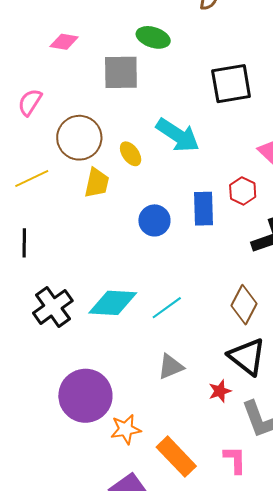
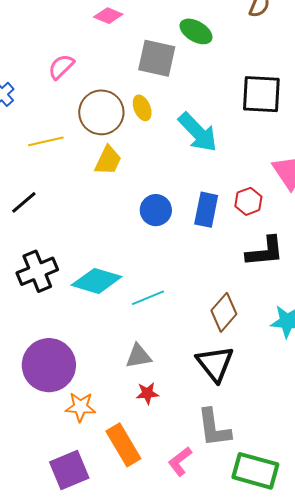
yellow ellipse: (131, 154) -> (142, 108), moved
black line: (24, 243) -> (24, 202), turned 36
red star: (220, 391) -> (147, 393), moved
pink L-shape: (235, 460) -> (180, 461), turned -140

